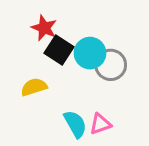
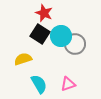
red star: (44, 28) -> (44, 13), moved
cyan semicircle: (75, 124) -> (39, 84), moved

